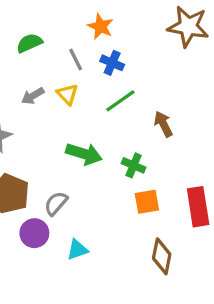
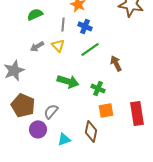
gray line: (76, 60) -> (63, 24), turned 32
brown diamond: (162, 256) -> (91, 131), moved

